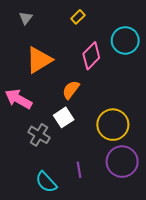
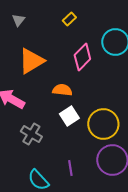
orange semicircle: (71, 90) -> (62, 90), turned 60
white square: (64, 117) -> (69, 116), moved

